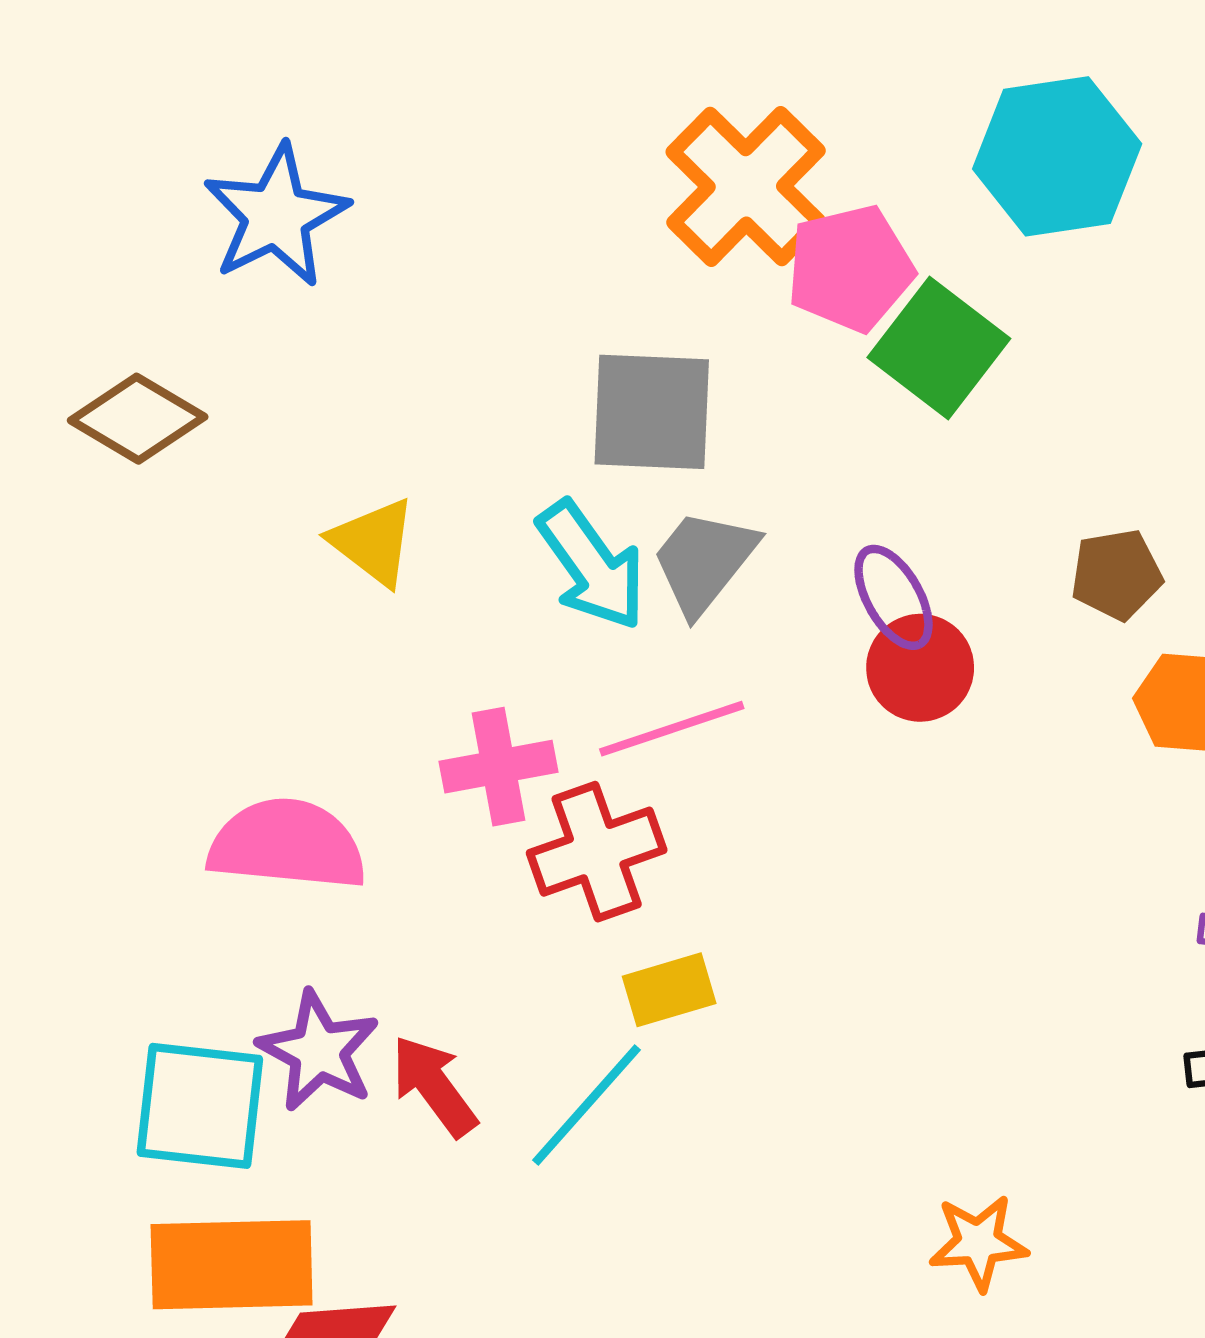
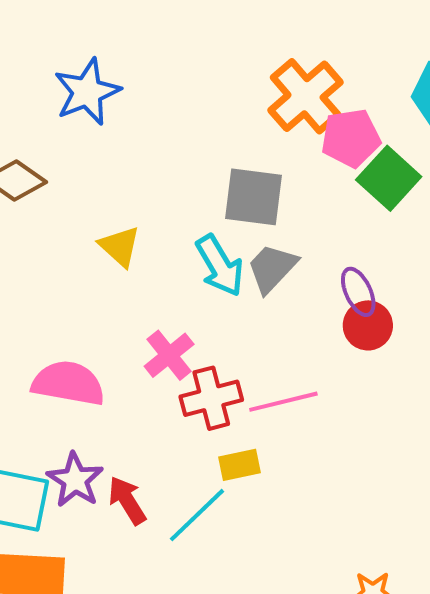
pink line: (672, 729) -> (283, 402), moved
pink cross: (499, 767) -> (169, 355), turned -33

